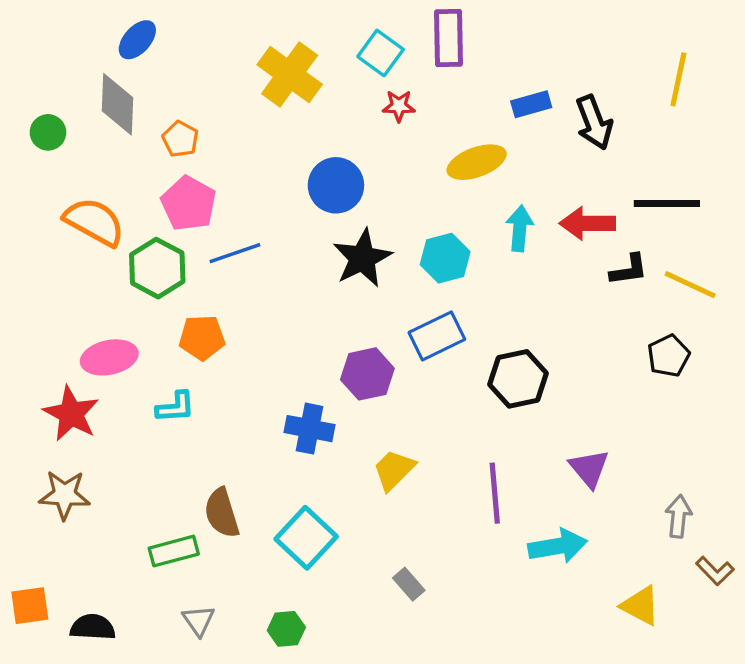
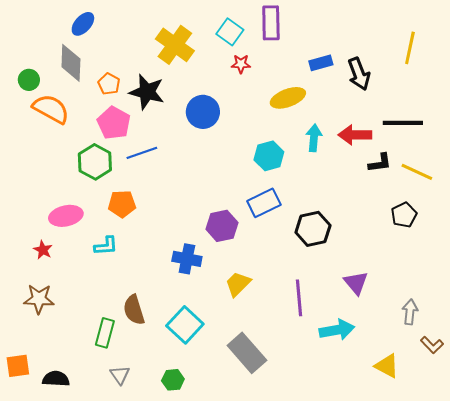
orange semicircle: (94, 222) -> (51, 109), moved
black star: (362, 258) -> (147, 92), moved, turned -30
red star: (71, 414) -> (43, 250), size x0.6
green rectangle: (174, 551) -> (105, 333), turned -60
gray rectangle: (409, 584) -> (247, 353), size x2.0

